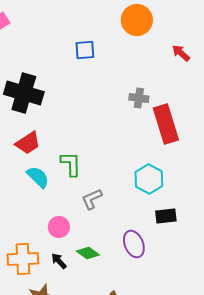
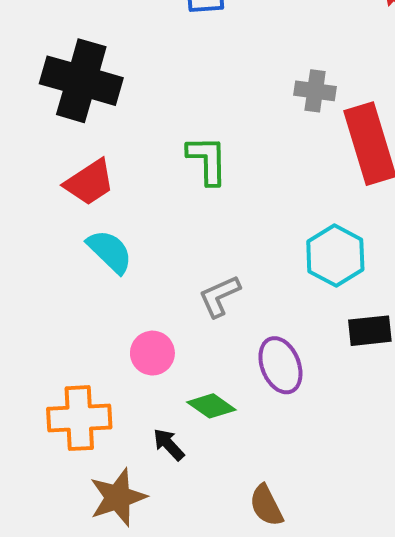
green L-shape: (71, 164) -> (207, 160), moved
purple ellipse: (134, 244) -> (280, 365), moved
black arrow: (59, 261) -> (169, 445), moved

